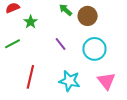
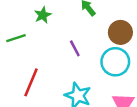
brown circle: (88, 16) -> (120, 32), moved

